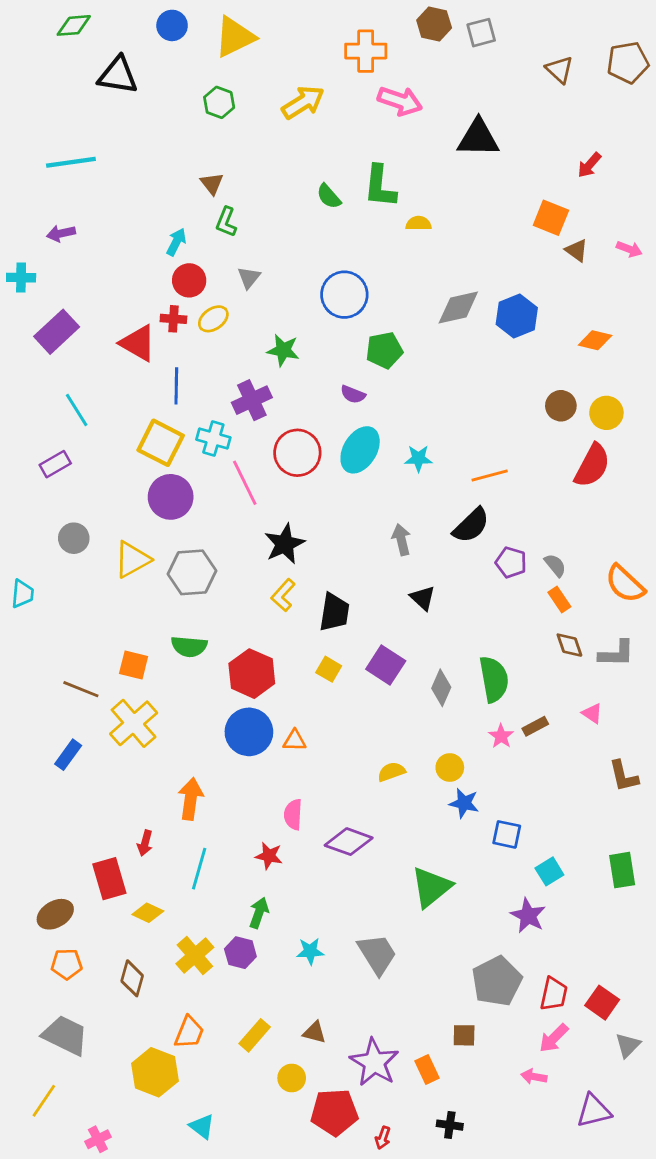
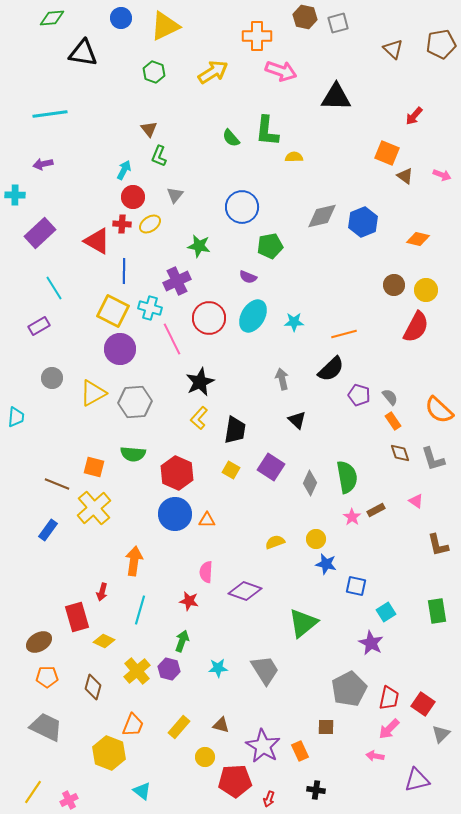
gray L-shape: (616, 654) -> (433, 459), turned 72
yellow line: (44, 1101) -> (33, 792), moved

